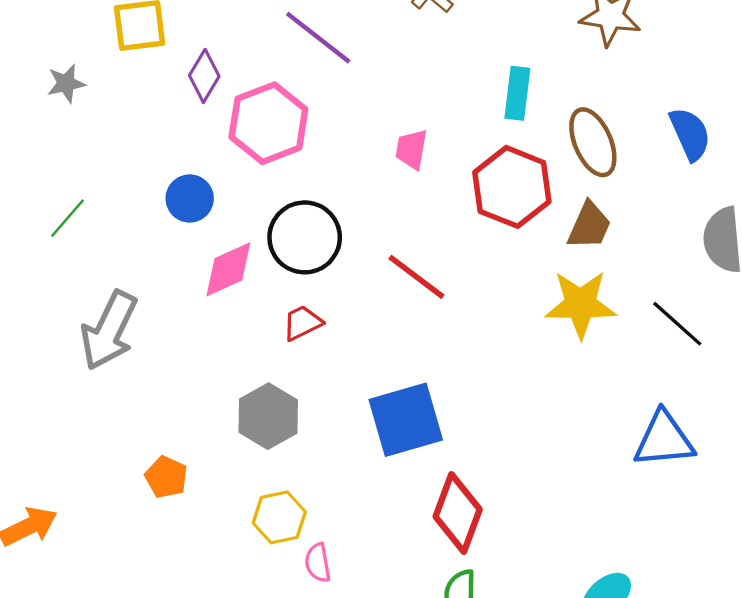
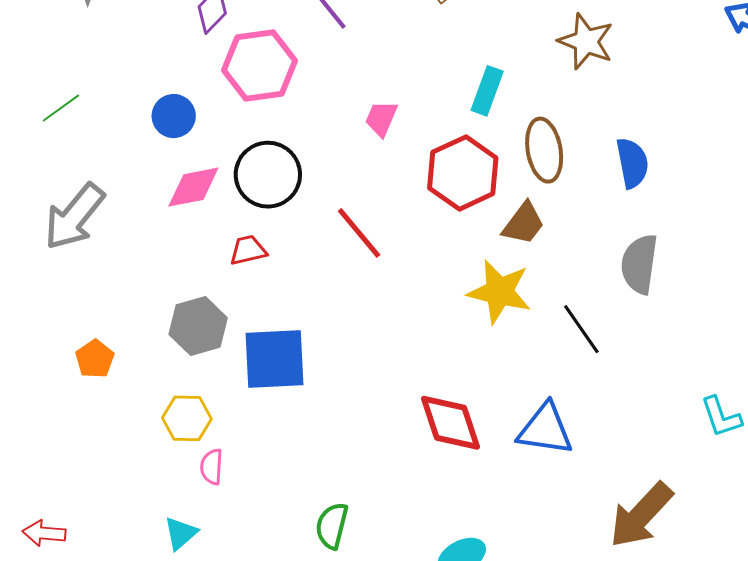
blue square: (406, 420) -> (274, 359), moved
red diamond: (458, 513) -> (451, 423), moved, turned -52

